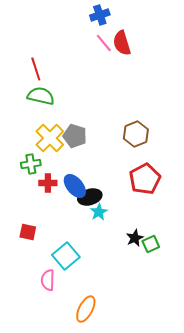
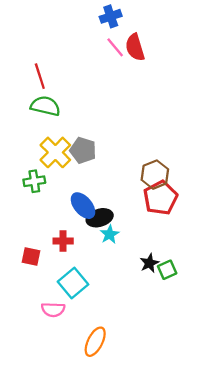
brown hexagon: (136, 134) -> (155, 175), moved
red cross: (48, 183) -> (63, 241), moved
pink semicircle: (48, 280) -> (53, 310), turned -90

